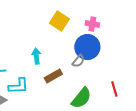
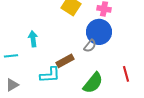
cyan arrow: (36, 56) -> (33, 39), moved
cyan L-shape: (18, 86) -> (50, 75), moved

